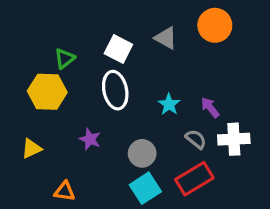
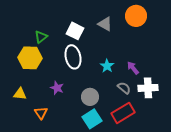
yellow triangle: (31, 149) -> (20, 94), turned 32
orange triangle: (65, 191) -> (41, 113), moved, turned 48

